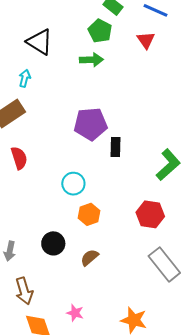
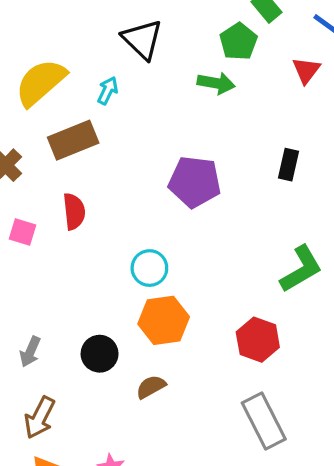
black rectangle: (116, 147) -> (288, 165), moved
orange hexagon: (89, 214) -> (164, 320), size x1.4
brown arrow: (24, 291) -> (40, 418), turned 32

